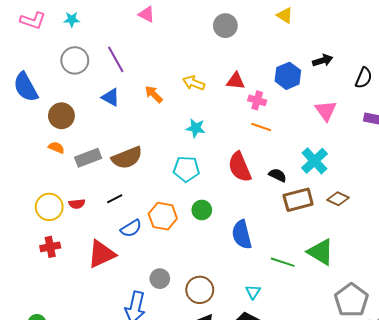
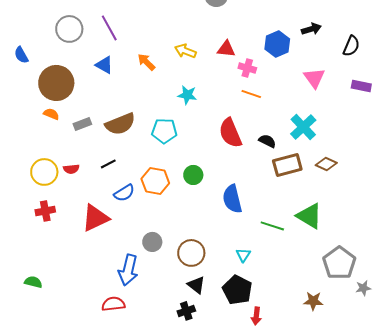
blue semicircle: (26, 87) -> (21, 55), size x0.6
brown circle: (61, 116) -> (56, 83), size x1.4
gray rectangle: (88, 158) -> (82, 124), size x0.7
cyan pentagon: (186, 169) -> (164, 131), moved

